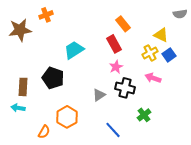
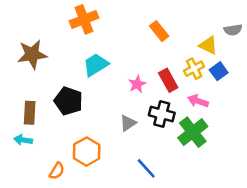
gray semicircle: (180, 14) -> (233, 30), moved
orange cross: (46, 15) -> (84, 19), moved, size x1.5
brown star: (20, 30) -> (32, 54), moved
red rectangle: (114, 44) -> (168, 80), moved
pink star: (116, 67) -> (137, 84), moved
green cross: (144, 115) -> (193, 132), moved, size x1.6

